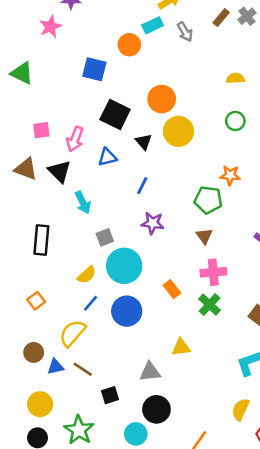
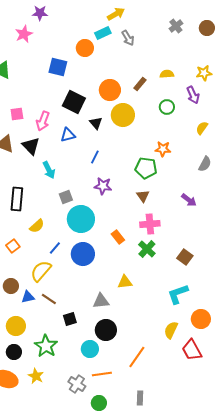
brown rectangle: (221, 18) -> (140, 84), moved
yellow semicircle: (87, 275) -> (37, 226), moved

